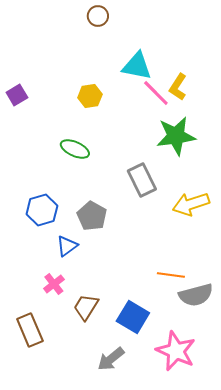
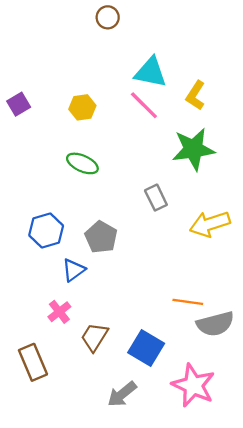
pink line: (156, 93) -> (144, 105), moved
yellow hexagon: (90, 96) -> (82, 107), moved
gray rectangle: (142, 180) -> (156, 198), size x0.7

